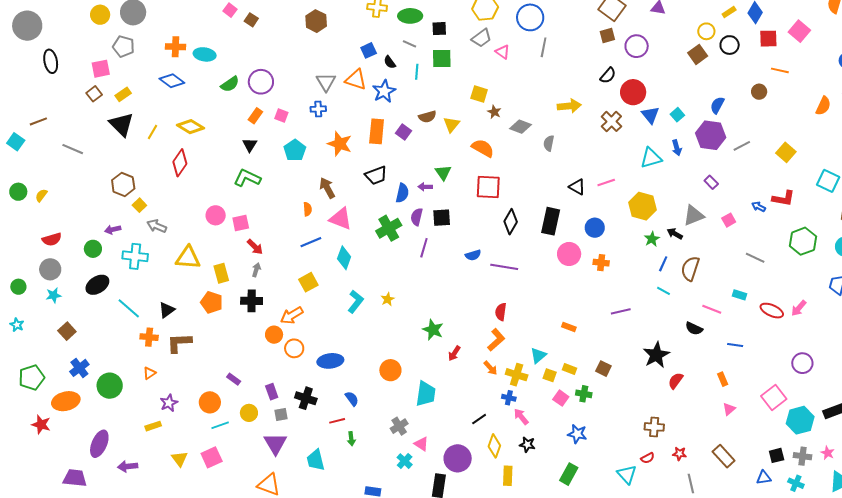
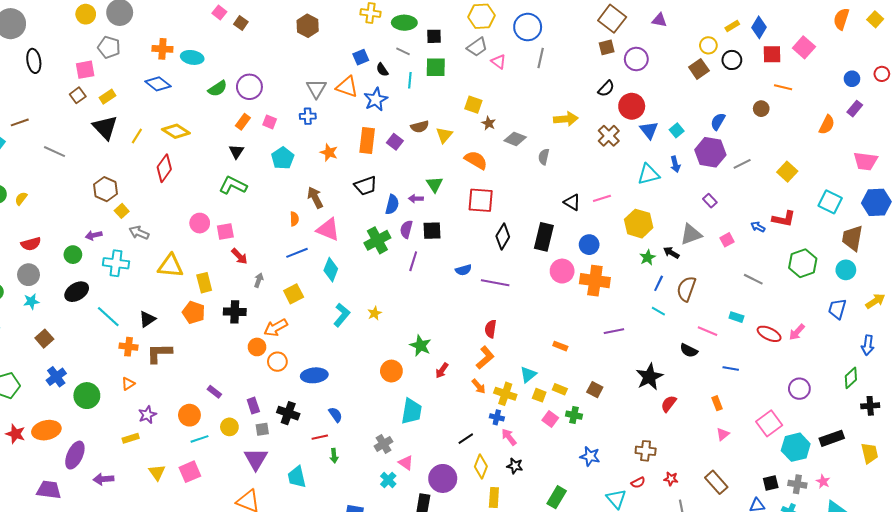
orange star: (340, 144) -> (329, 152), size x0.7
orange cross: (601, 263) -> (595, 281), size x1.8
gray arrow: (256, 270) -> (259, 280), moved
orange circle: (390, 370) -> (391, 371), moved
orange ellipse: (66, 401) -> (46, 430), moved
blue star: (577, 434) -> (590, 456), moved

